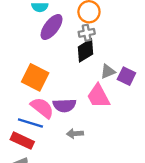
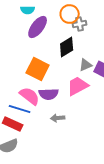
gray cross: (87, 33) -> (80, 24), moved
orange square: (35, 77) -> (38, 69), moved
pink trapezoid: (98, 96) -> (78, 86), turned 90

